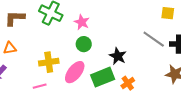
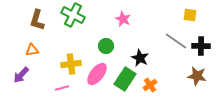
brown L-shape: (15, 18) -> (37, 20), turned -75
pink star: (82, 22) -> (123, 19), moved
green rectangle: (103, 77) -> (125, 79), turned -35

